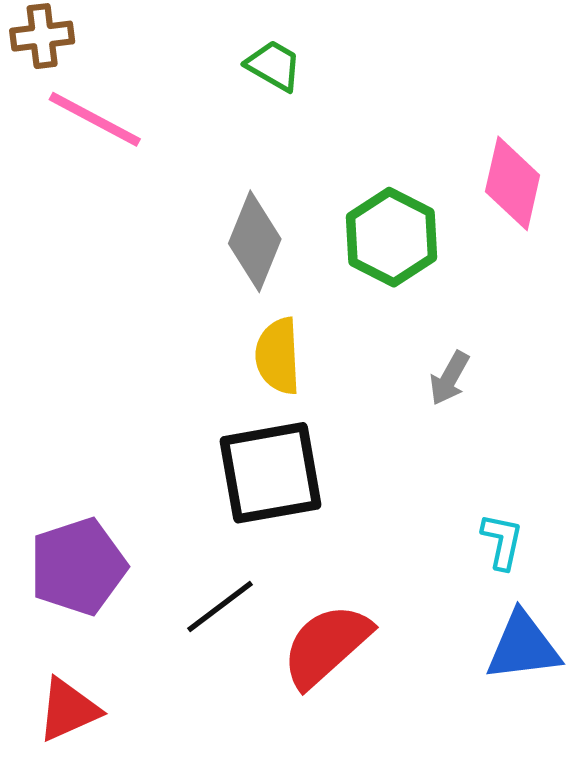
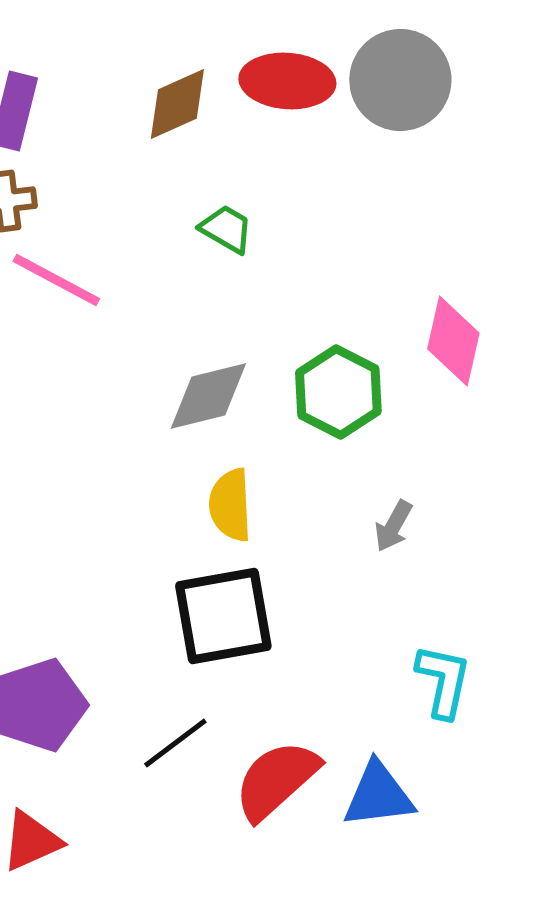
gray diamond: (255, 241) -> (208, 396), turned 54
cyan L-shape: (502, 541) -> (443, 681), size x1.4
blue triangle: (523, 647) -> (378, 795), moved

